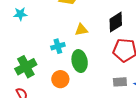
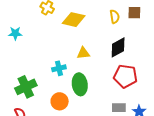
cyan star: (20, 14) -> (15, 33), moved

